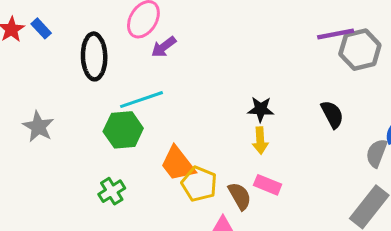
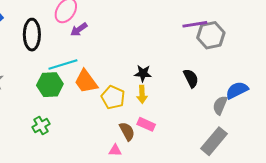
orange trapezoid: (178, 164) -> (86, 81), moved
yellow pentagon: (199, 184) -> (113, 97), moved

